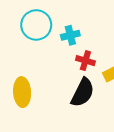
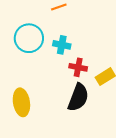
cyan cross: (70, 35) -> (62, 45), turned 30

